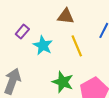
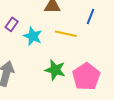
yellow line: (77, 46) -> (66, 34), turned -50

